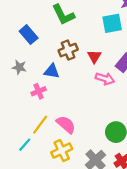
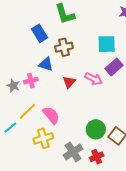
cyan square: (112, 23) -> (107, 44), moved
blue rectangle: (29, 35) -> (39, 33), moved
red triangle: (94, 56) -> (69, 82), moved
gray star: (19, 67) -> (13, 86), moved

